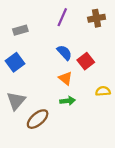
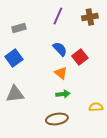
yellow semicircle: (103, 91) -> (96, 107), moved
gray triangle: (16, 101) -> (15, 94), turned 42
brown ellipse: (38, 119) -> (57, 119), moved, turned 30

